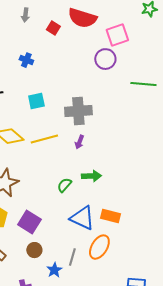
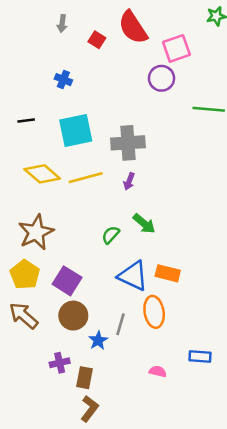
red semicircle: (82, 18) -> (133, 27), turned 40
cyan square: (36, 101) -> (76, 130), size x1.6
green arrow: (91, 176) -> (144, 224), turned 42
orange ellipse: (99, 247) -> (154, 312), turned -40
brown circle: (34, 250) -> (73, 316), size x1.5

